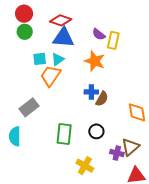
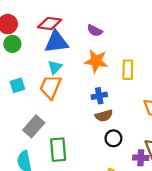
yellow rectangle: (113, 40) -> (128, 70), moved
cyan square: (40, 59) -> (17, 85), moved
brown semicircle: (102, 99) -> (104, 116), moved, turned 56
green rectangle: (64, 134) -> (58, 150), moved

